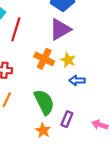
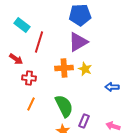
orange cross: (44, 59) -> (64, 68), turned -30
blue arrow: (77, 80) -> (112, 87), moved

